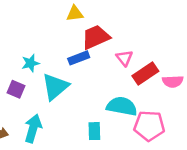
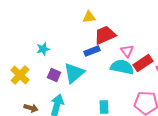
cyan star: (30, 63) -> (43, 49), moved
purple square: (16, 89) -> (54, 75), moved
cyan semicircle: (122, 106) -> (122, 67), moved

